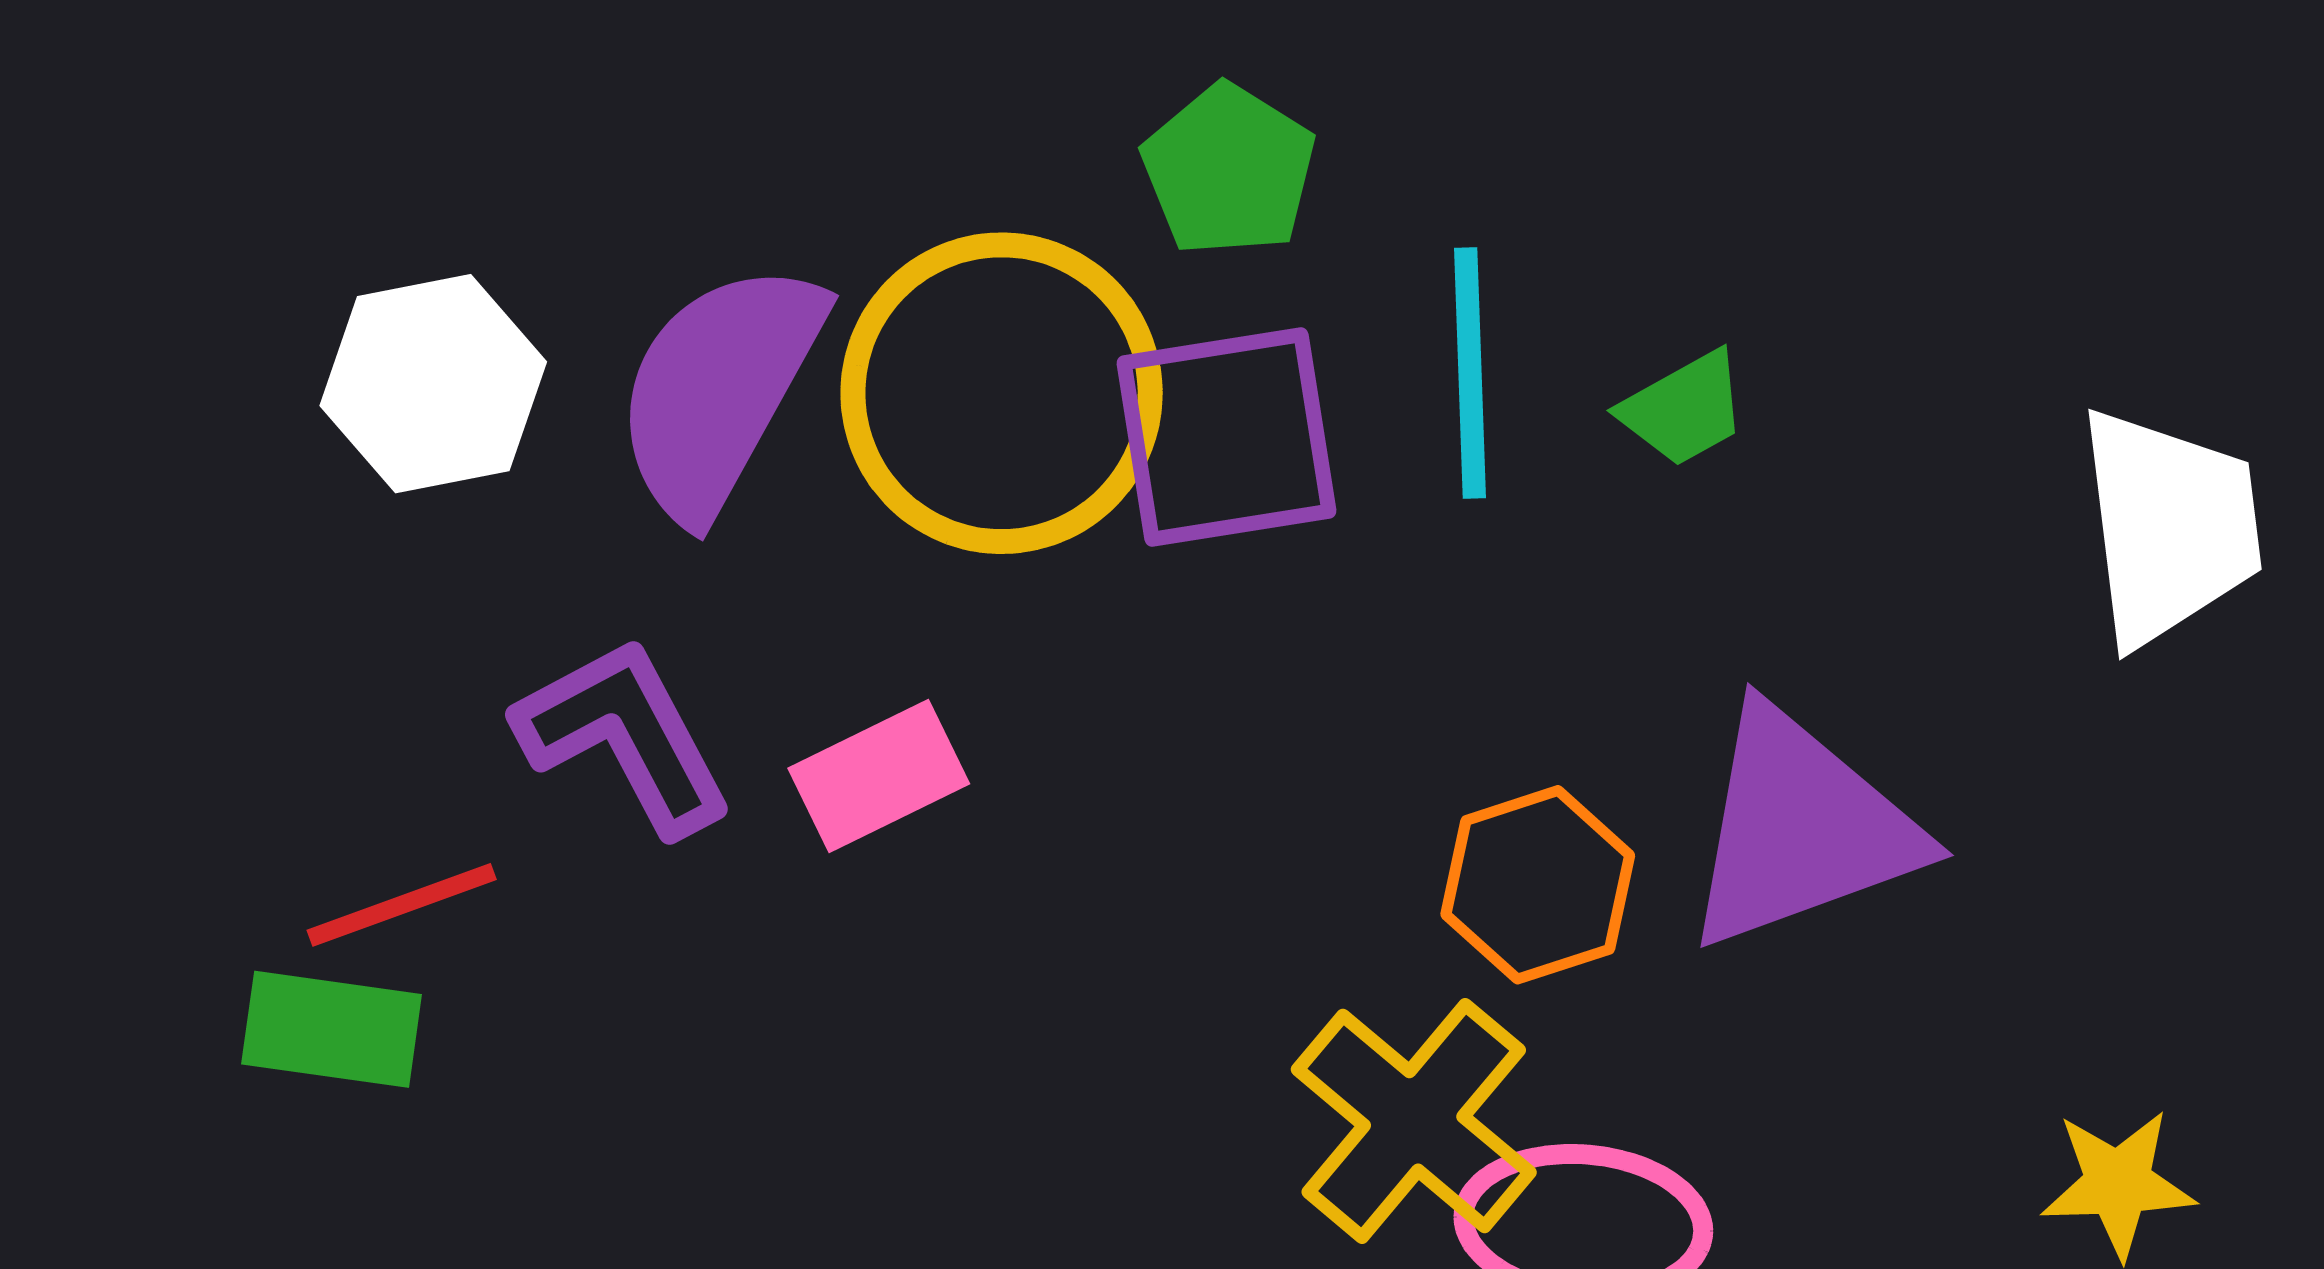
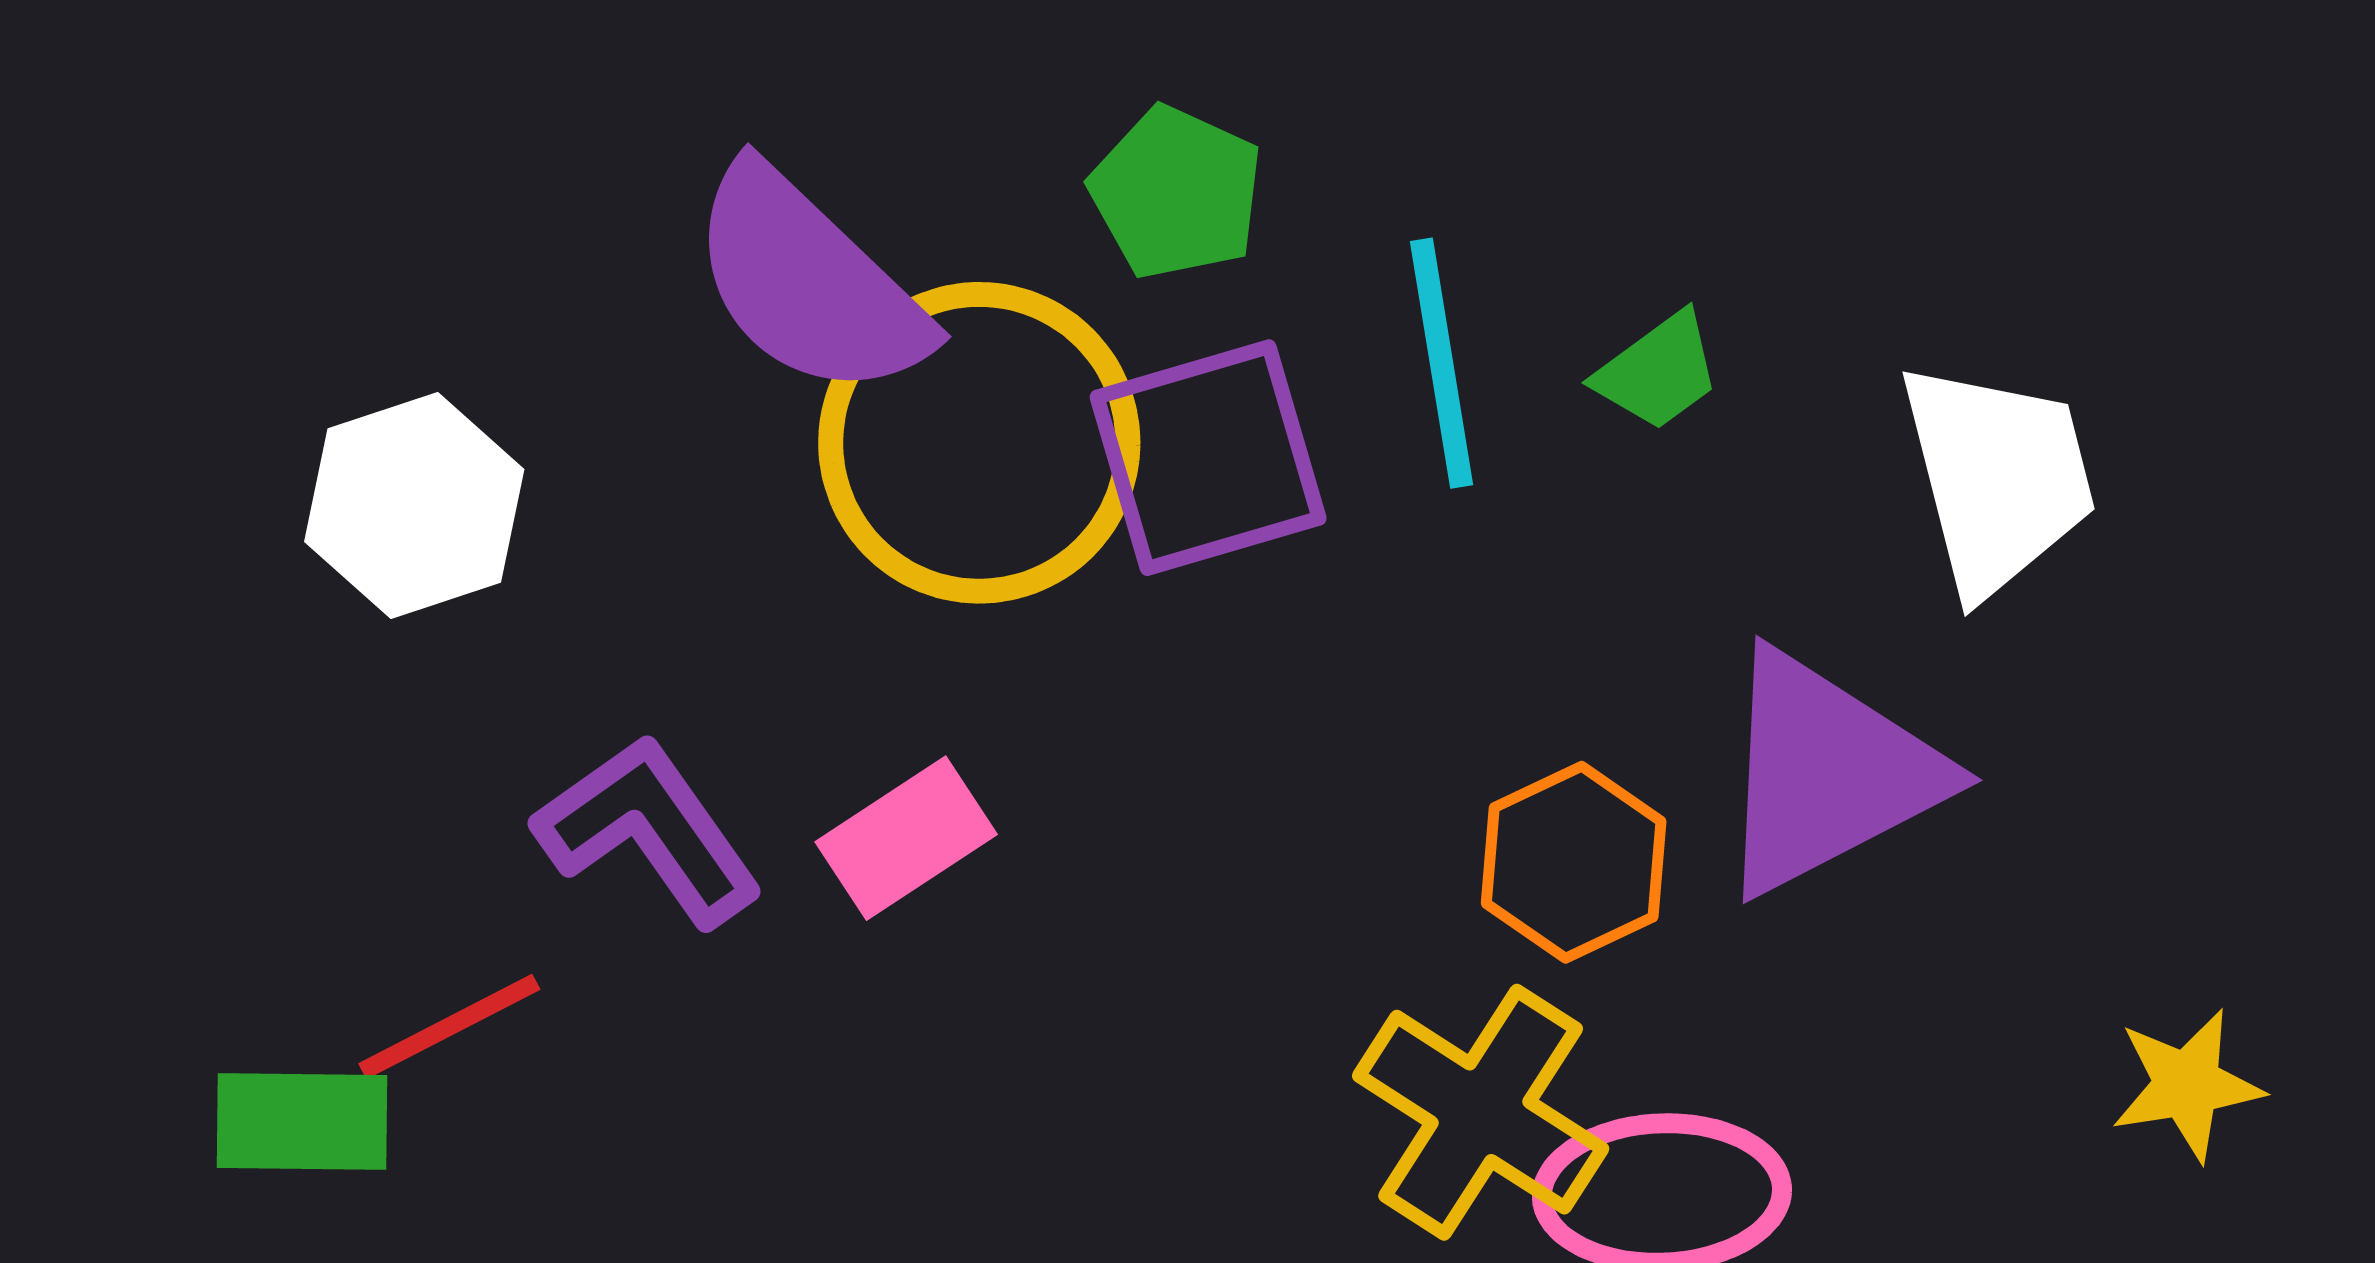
purple semicircle: (719, 390) -> (809, 283), moved, turned -68
white trapezoid: (2169, 527) -> (1998, 478), moved
green rectangle: (332, 1029) -> (302, 1122), moved

